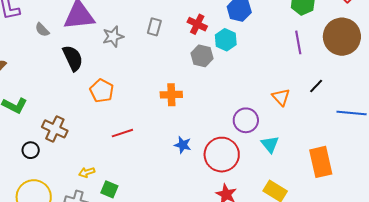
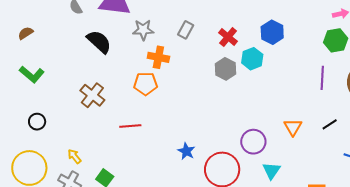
black semicircle: (73, 58) -> (99, 42), turned -36
orange pentagon: (102, 91) -> (146, 84), moved, turned 30
orange cross: (171, 95) -> (158, 57), moved
brown cross: (55, 129) -> (92, 95), moved
yellow arrow: (87, 172) -> (74, 156), moved, turned 56

